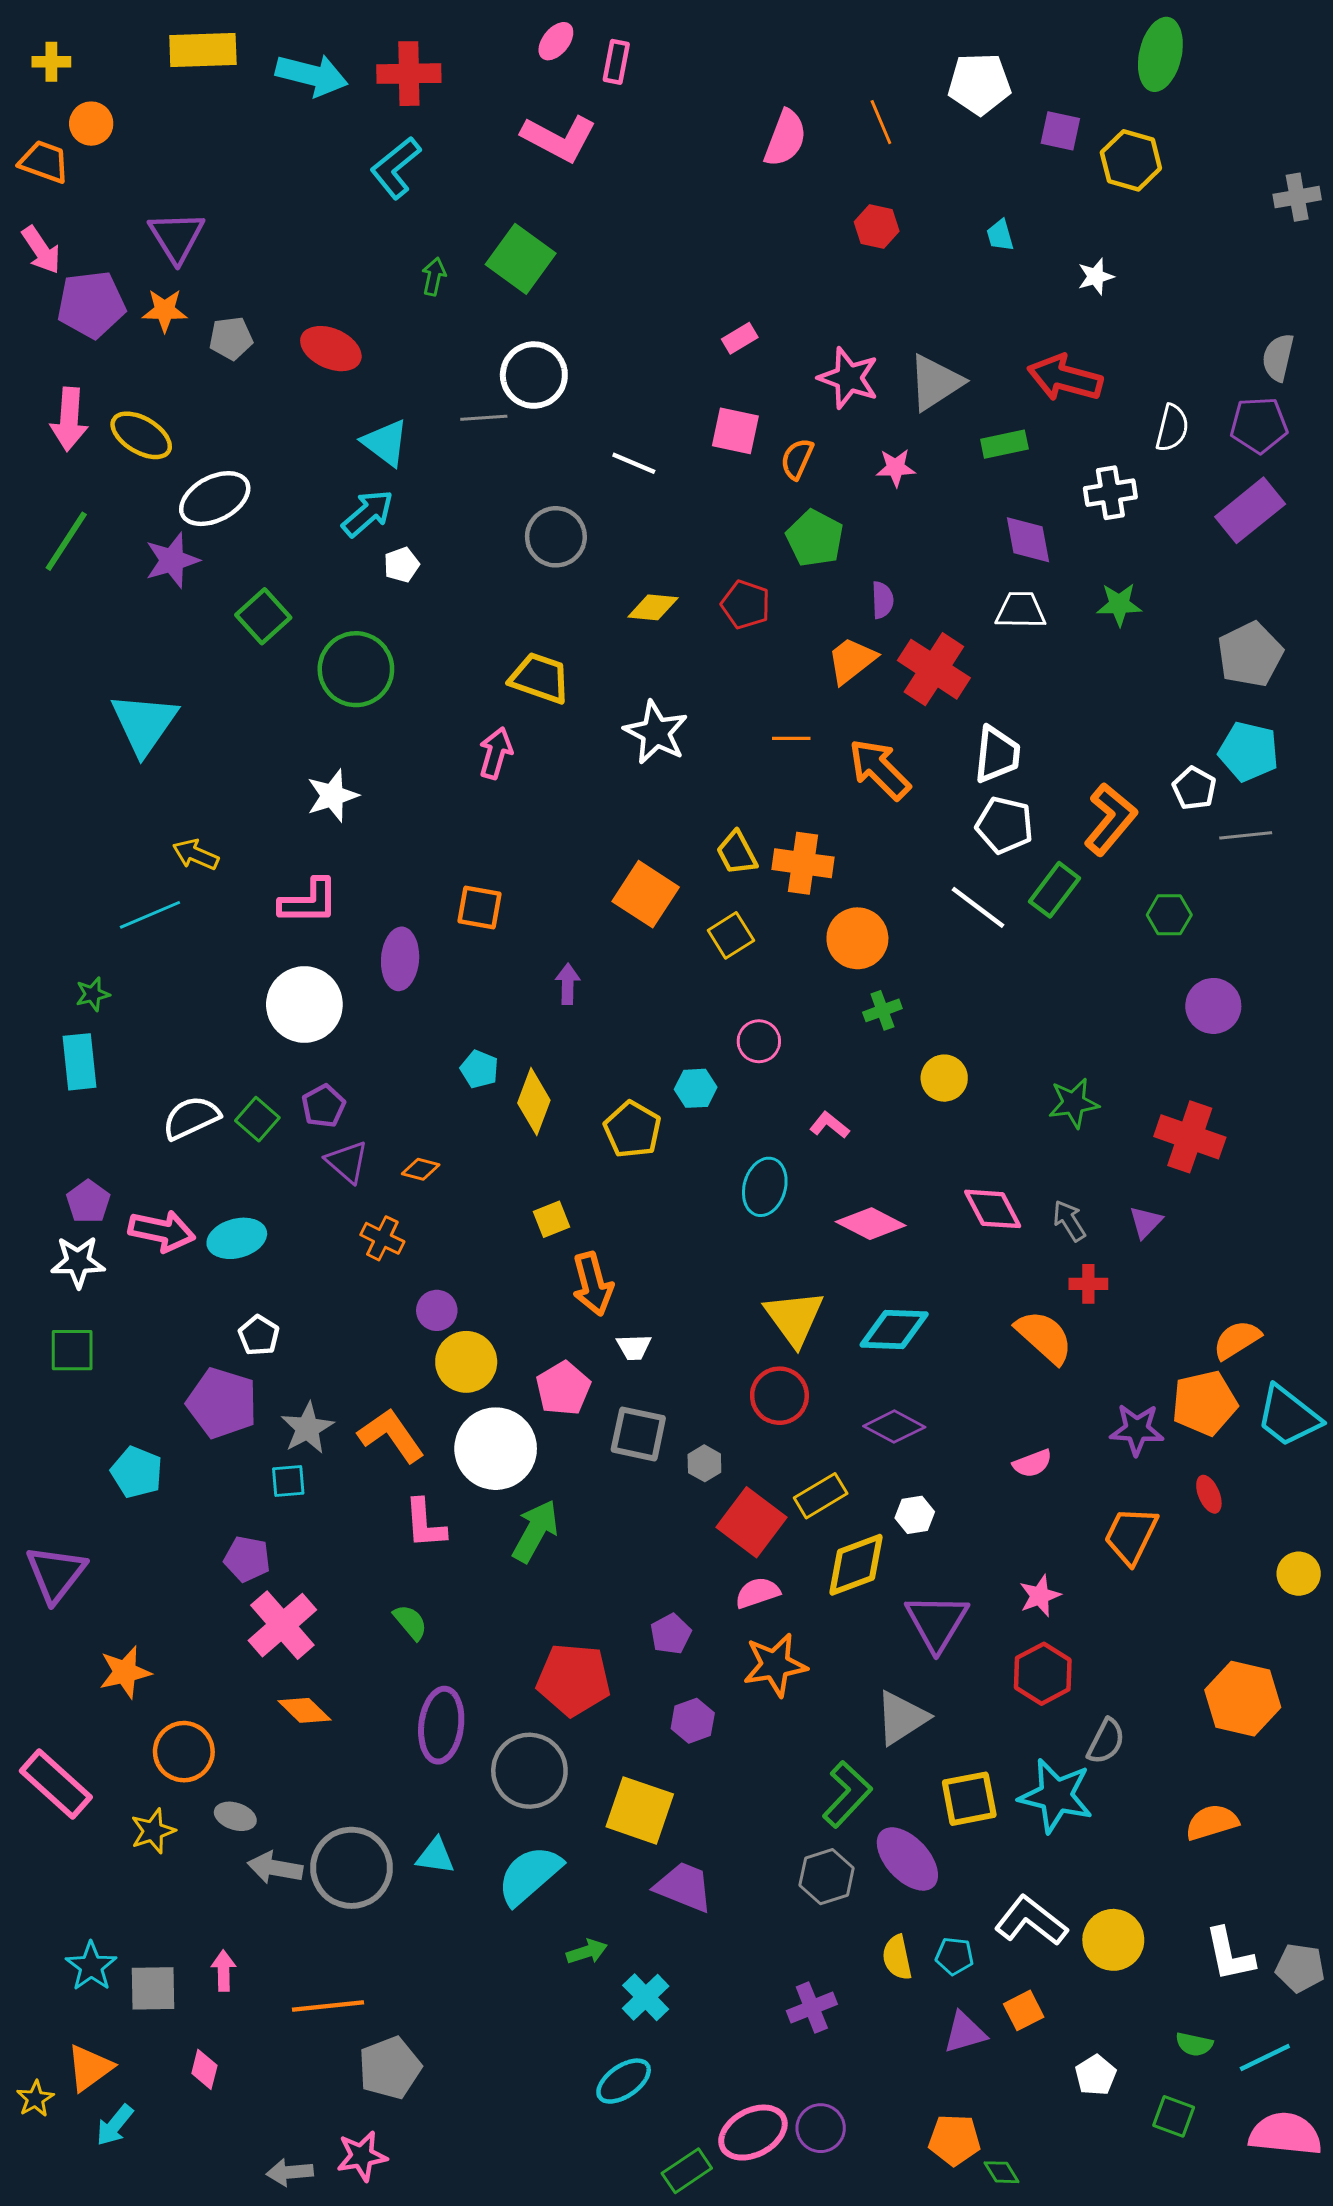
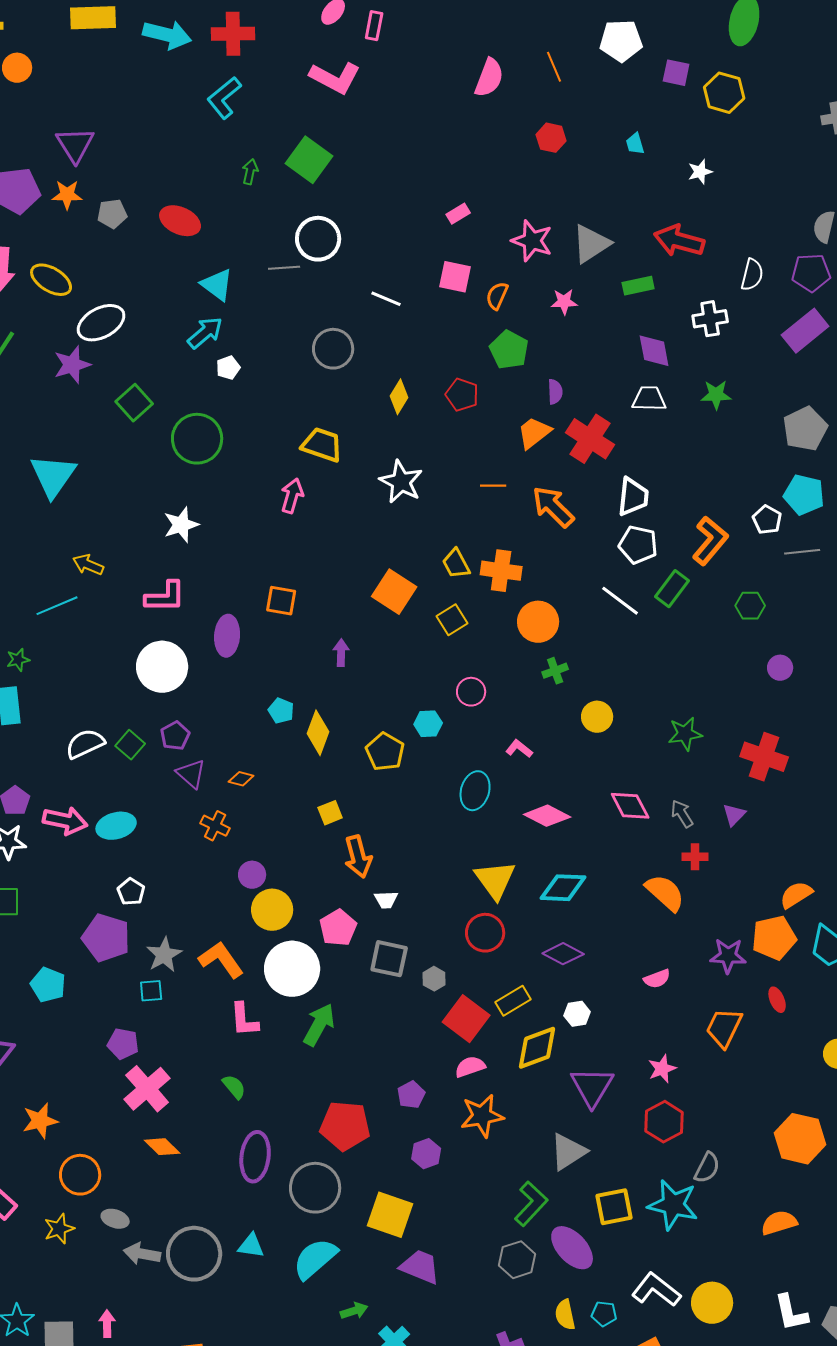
yellow diamond: (653, 607) -> (399, 397), turned -64
purple circle: (1213, 1006) -> (780, 668), size x0.7

